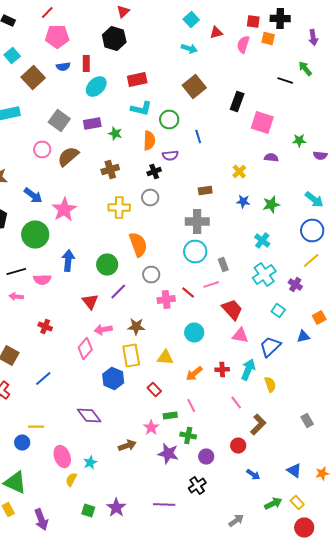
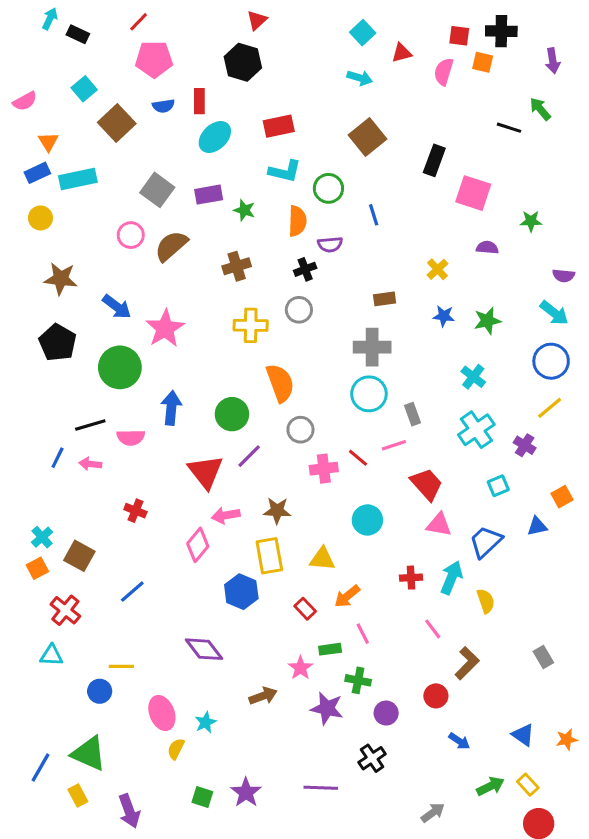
purple semicircle: (320, 156) -> (564, 276), moved
red triangle: (90, 302) -> (205, 472), size x1.4
cyan square: (278, 310) -> (498, 486), turned 32
orange arrow: (194, 374) -> (347, 596), moved

